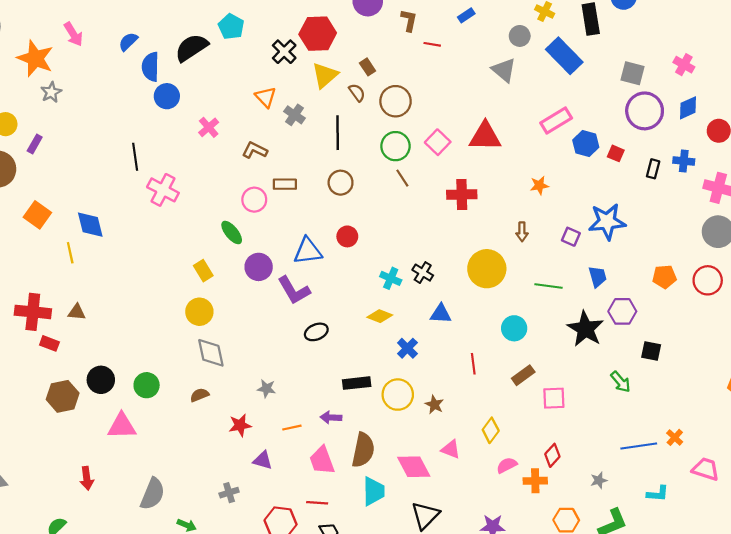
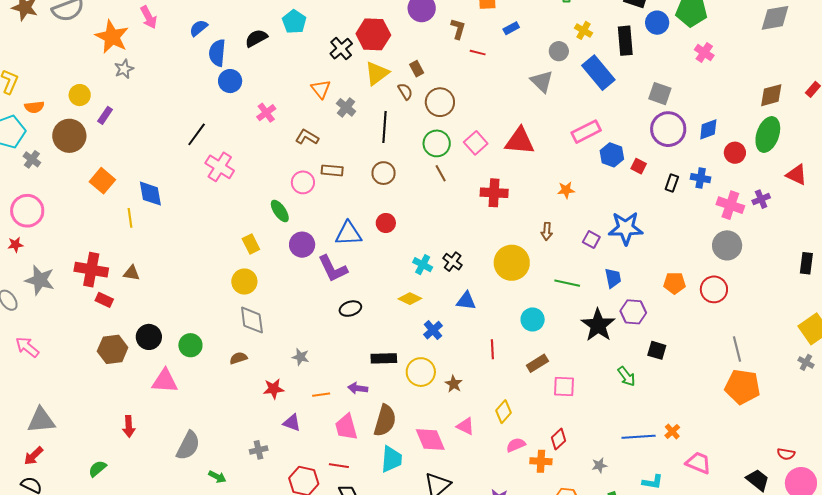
black semicircle: (192, 48) -> (256, 38), size x0.7
pink cross: (684, 65) -> (704, 53), moved
black line: (135, 157) -> (197, 134), turned 40

